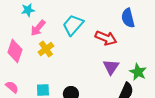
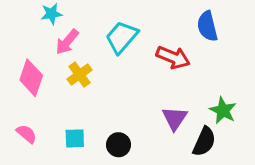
purple triangle: (111, 67) -> (175, 118), moved

